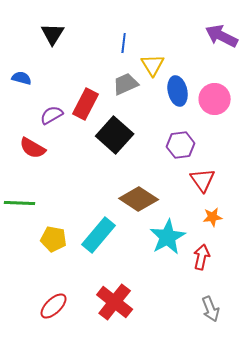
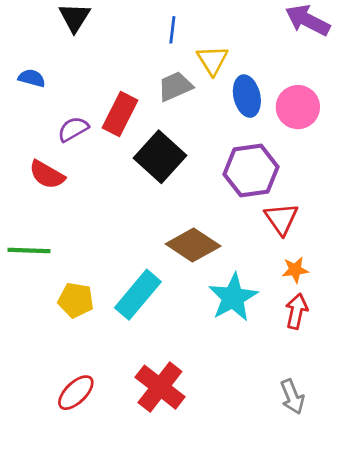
purple hexagon: (181, 145) -> (251, 171), size x1.4
red arrow: (202, 257) -> (297, 311), moved

